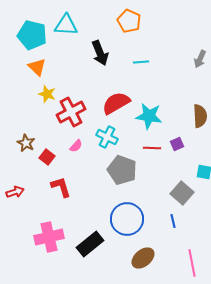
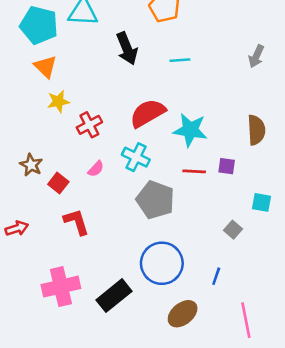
yellow star: (47, 94) -> (58, 102), turned -30
red cross: (71, 112) -> (89, 125), size x0.7
purple square: (177, 144) -> (227, 166), turned 32
gray square: (182, 193) -> (233, 230), size x0.6
blue line: (173, 221) -> (216, 276), moved, turned 32

